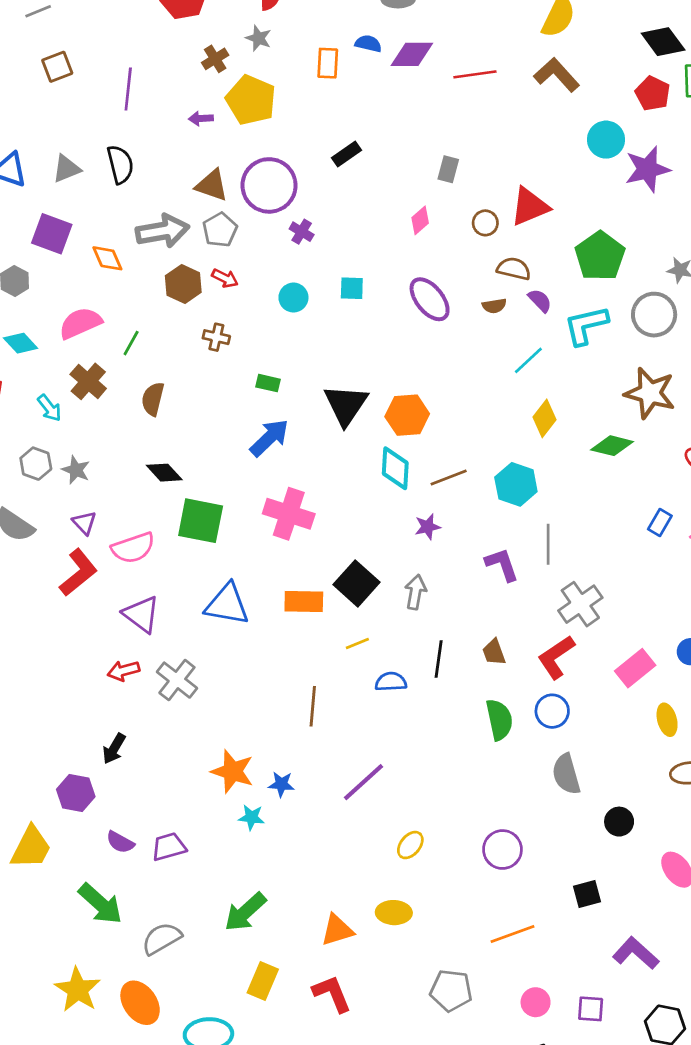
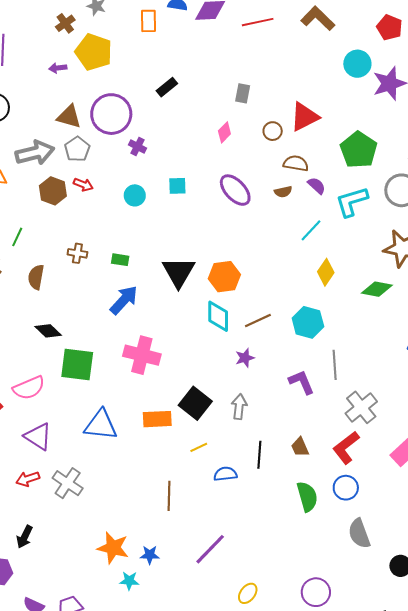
brown cross: (216, 337) -> (77, 253), moved

